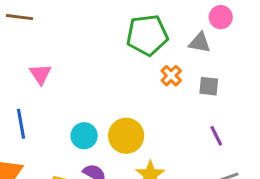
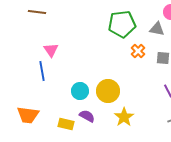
blue line: (21, 124) -> (42, 71), moved

